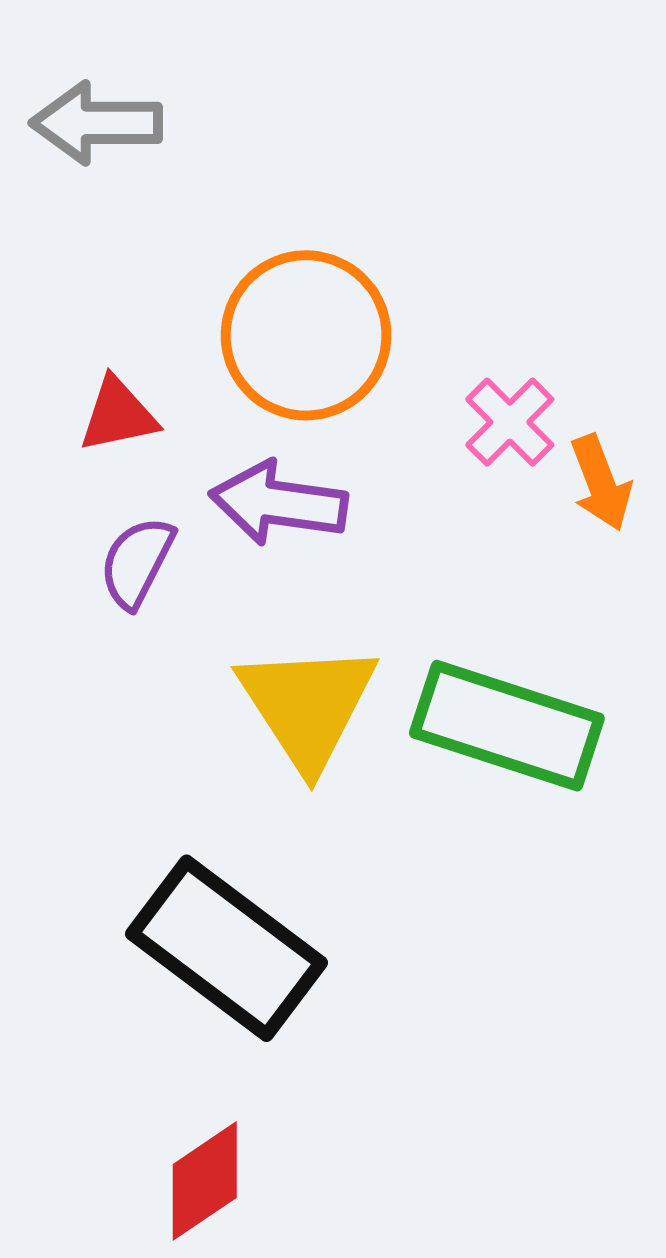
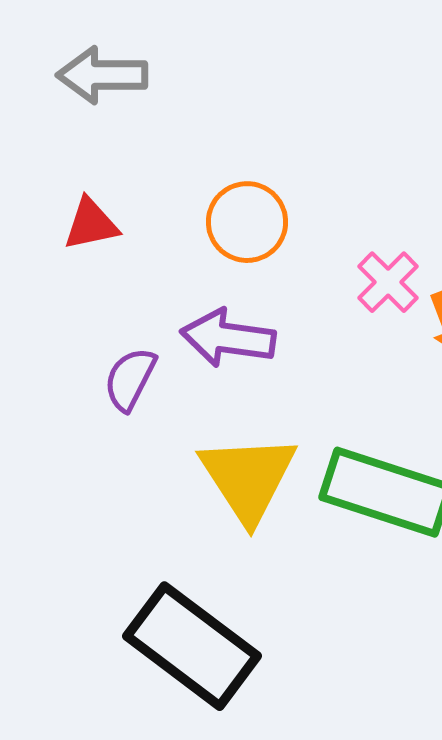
orange circle: (306, 335) -> (247, 222), size x0.7
red triangle: (118, 415) -> (91, 224), moved

